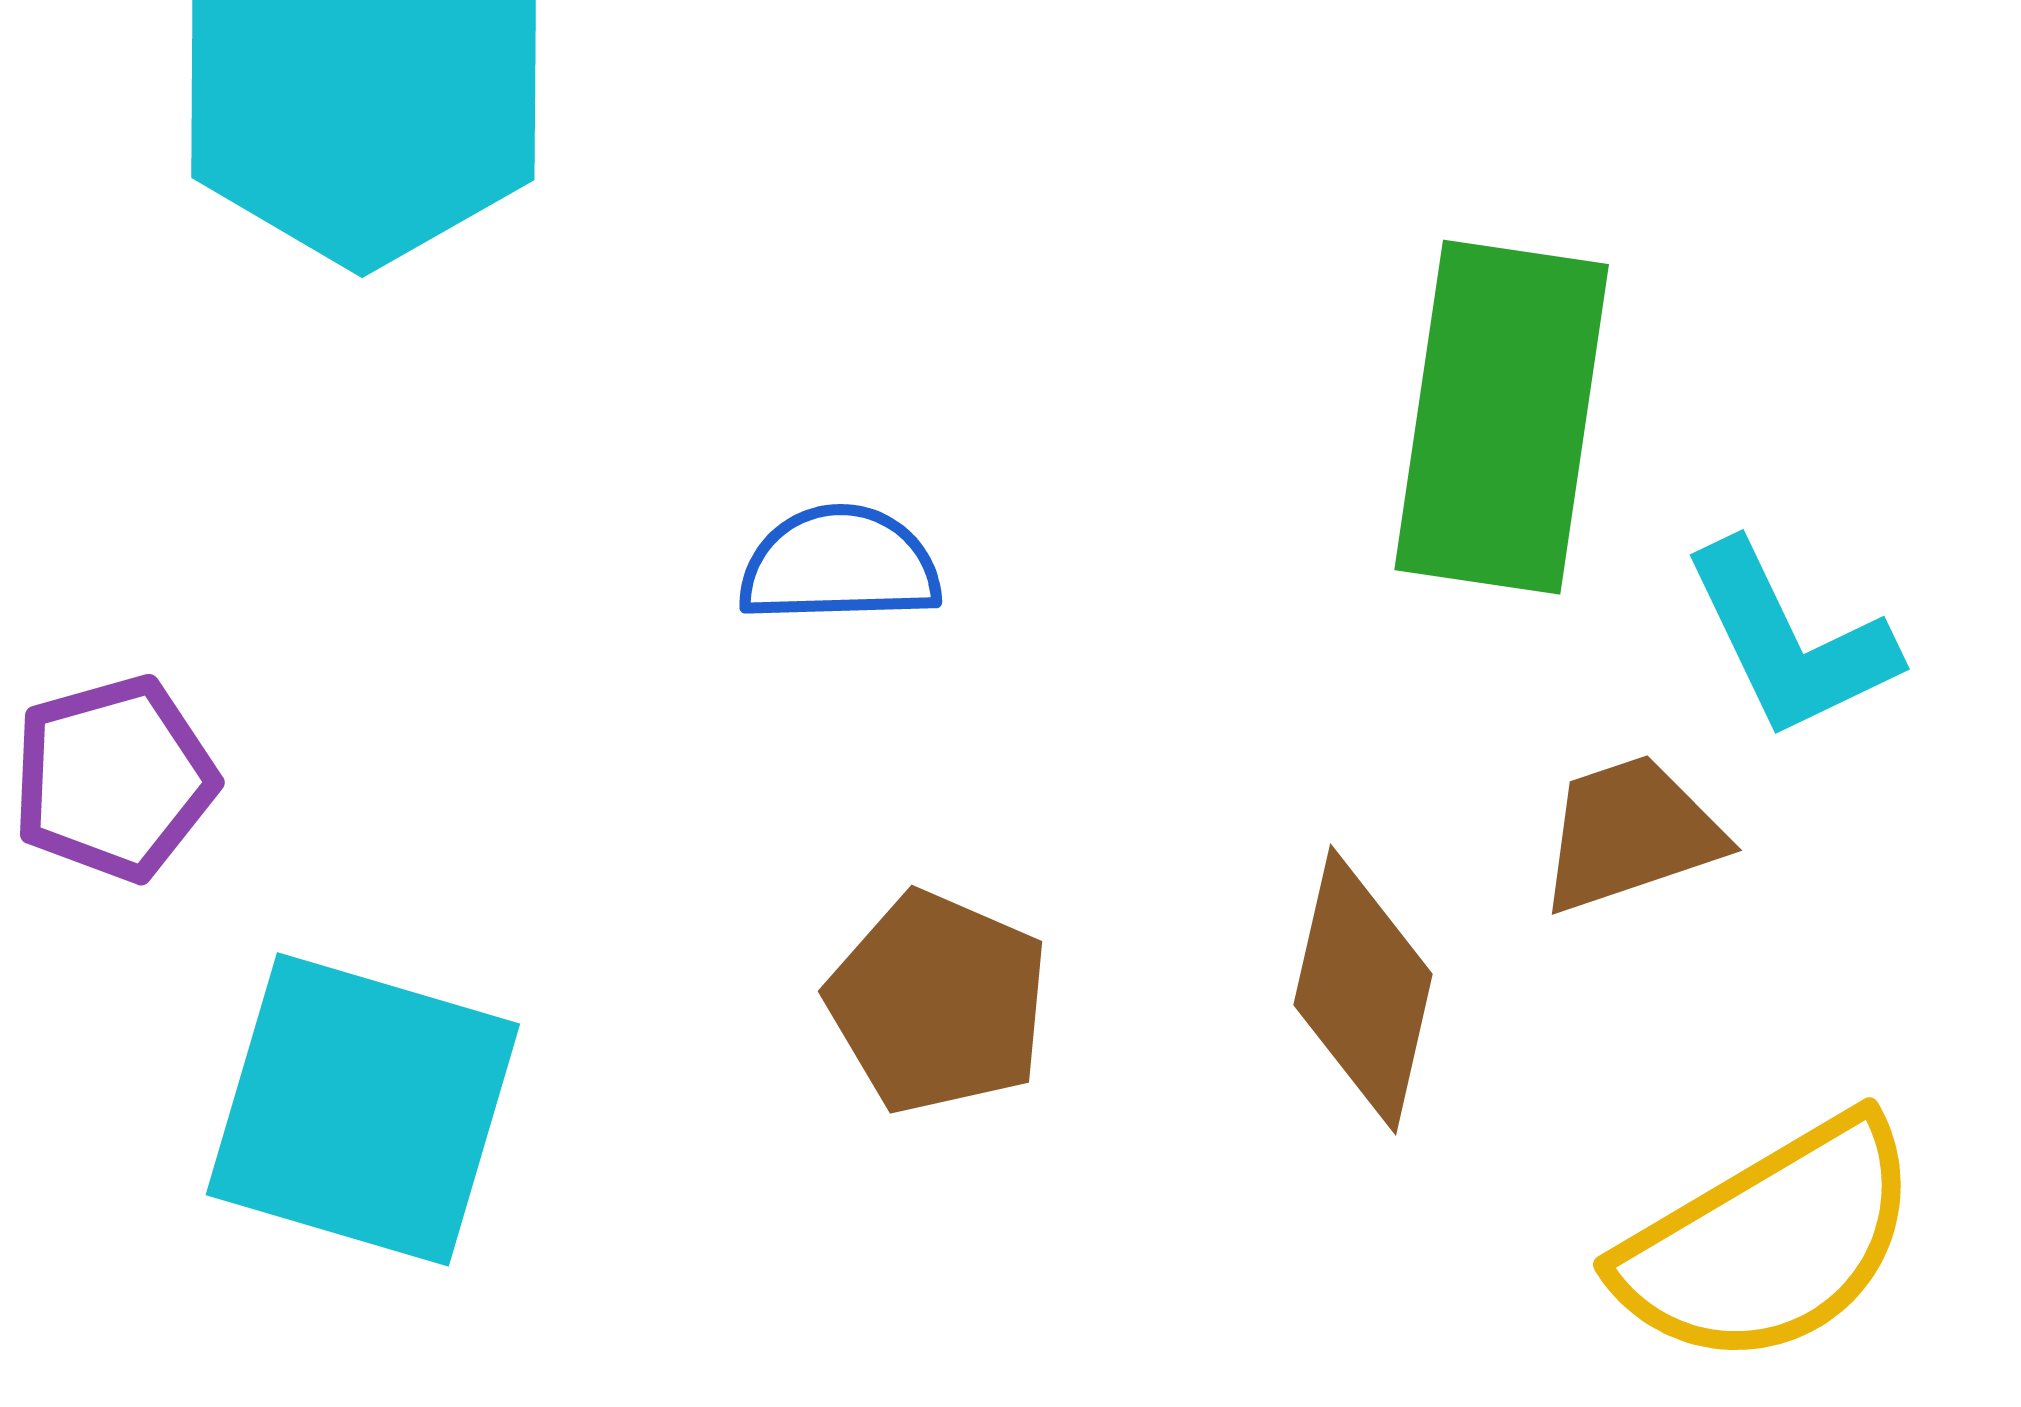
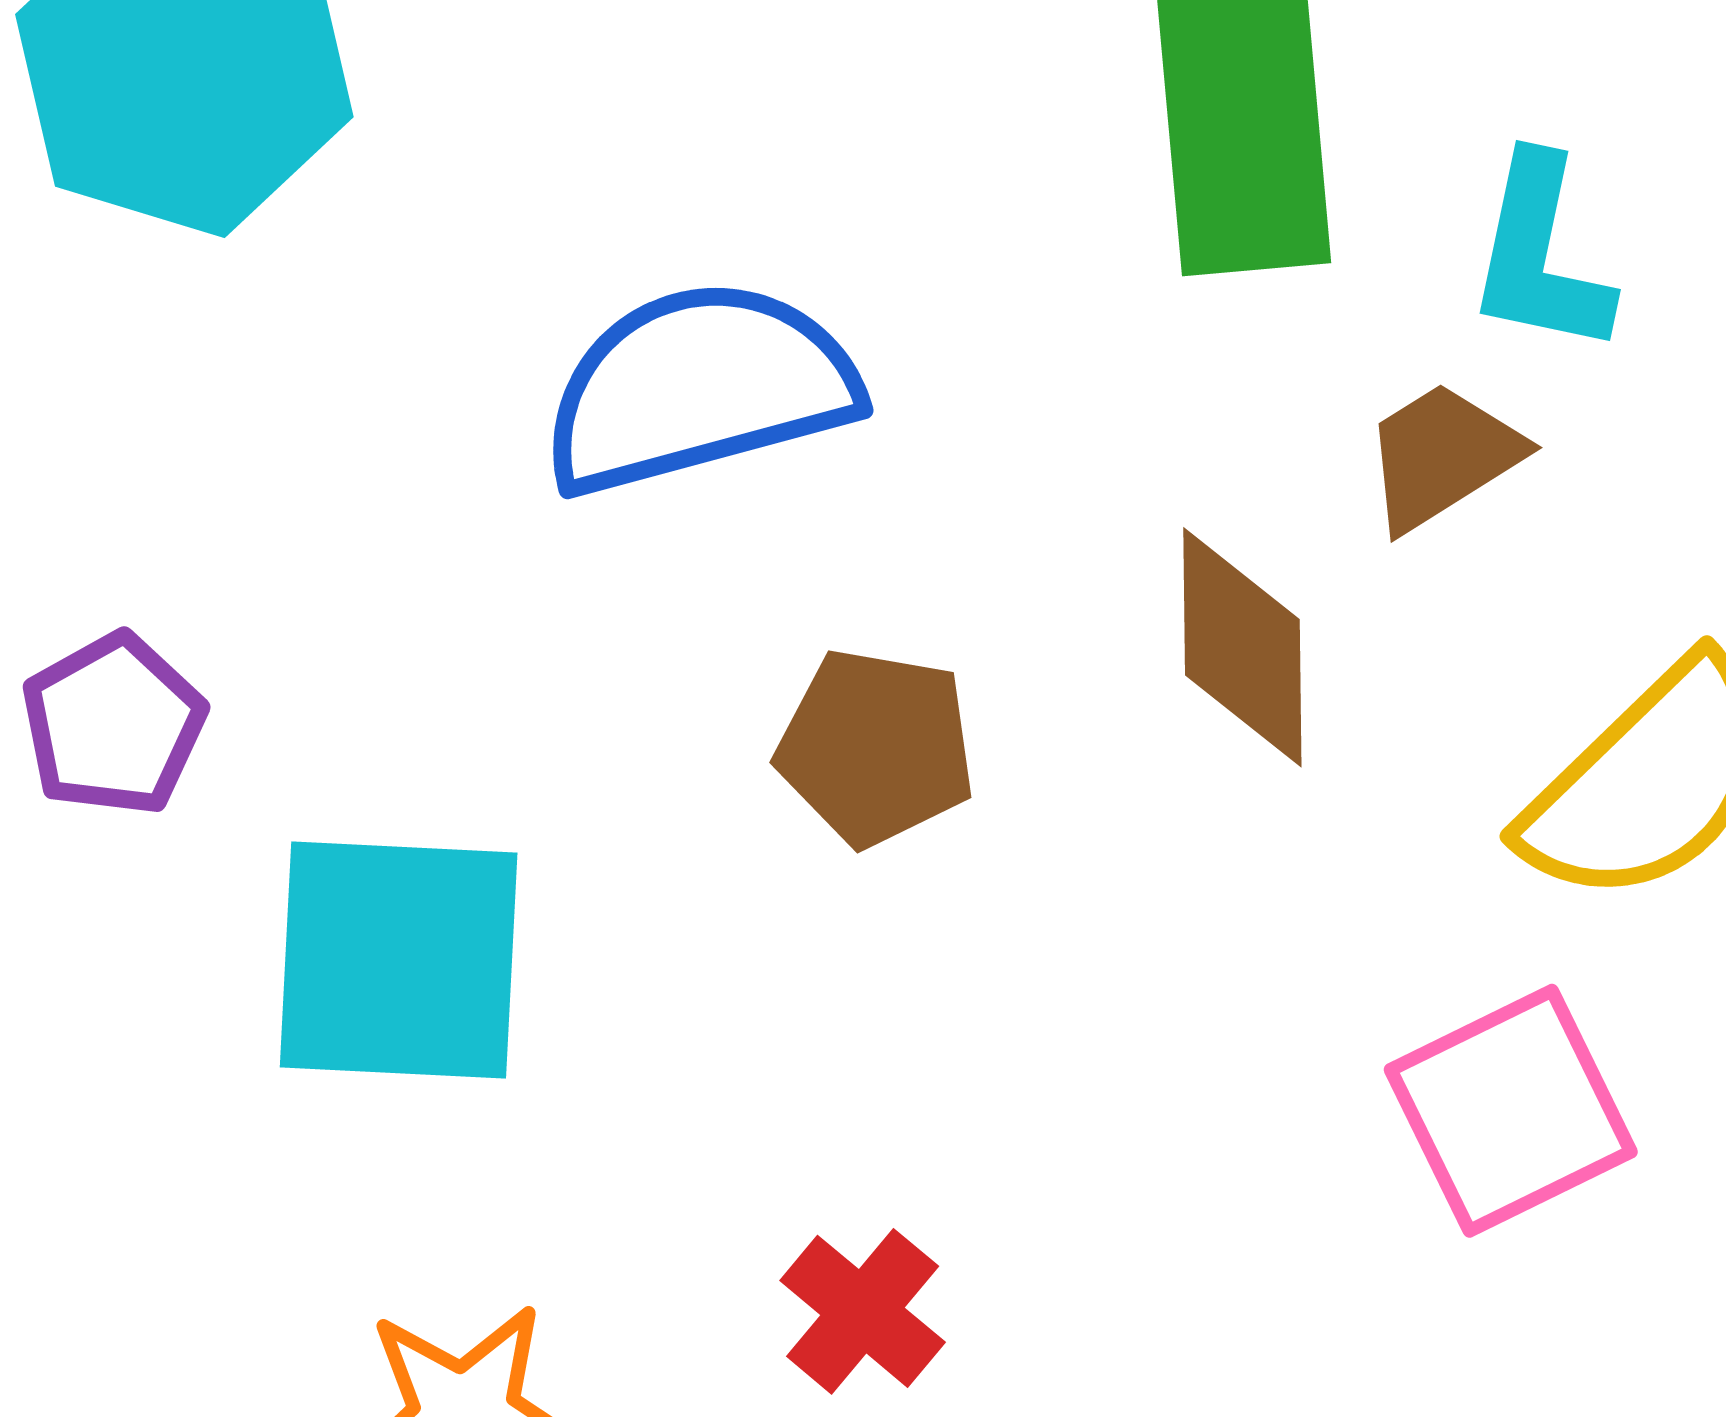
blue semicircle: (840, 565) -> (699, 387), size x1.8
cyan L-shape: (1790, 641) -> (1540, 255), turned 51

